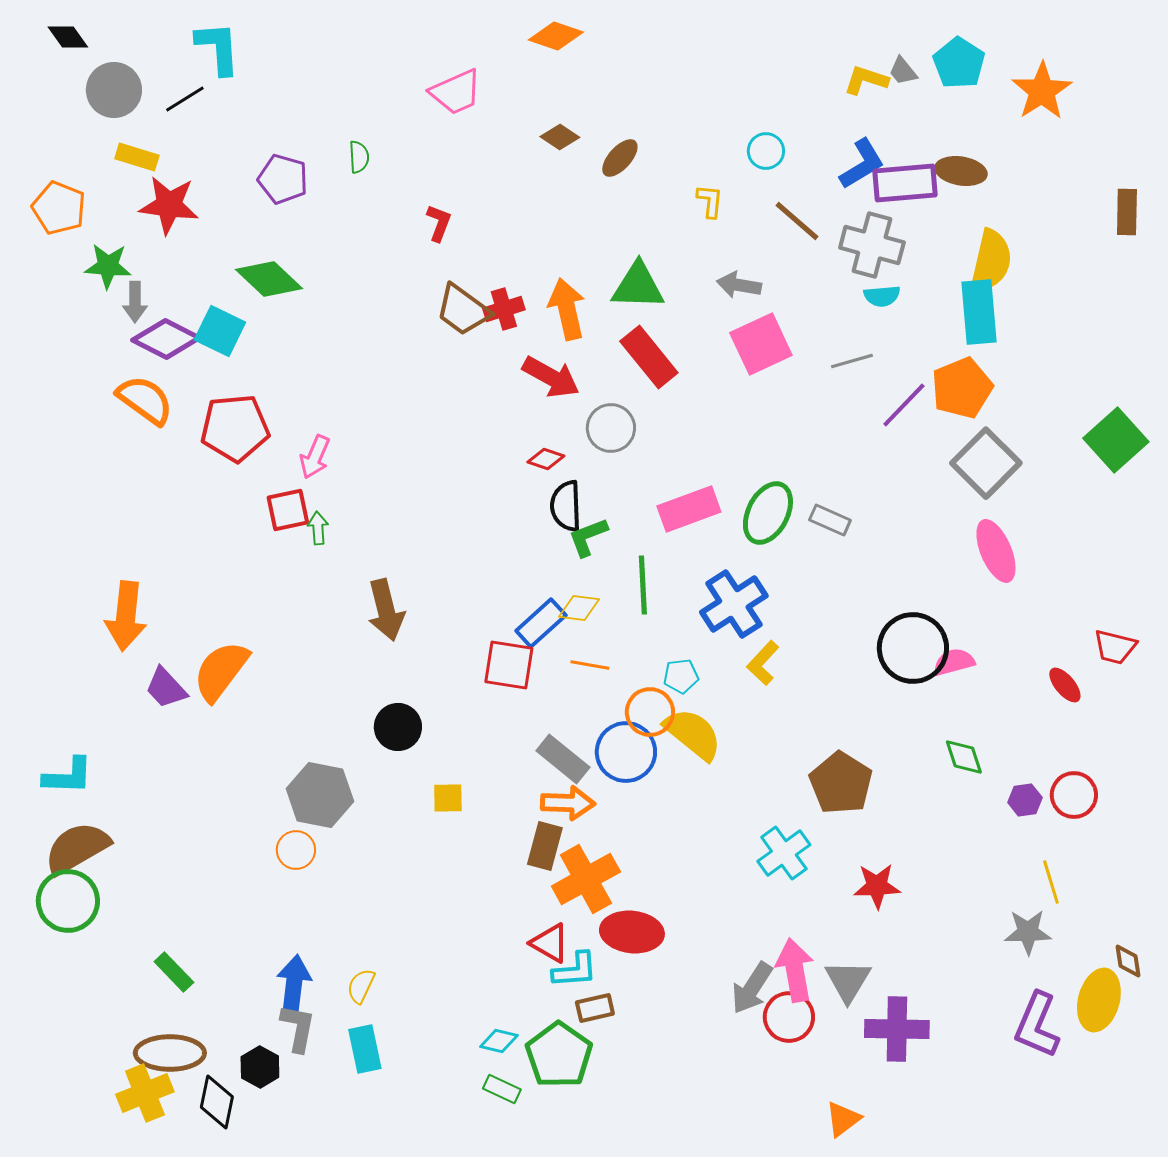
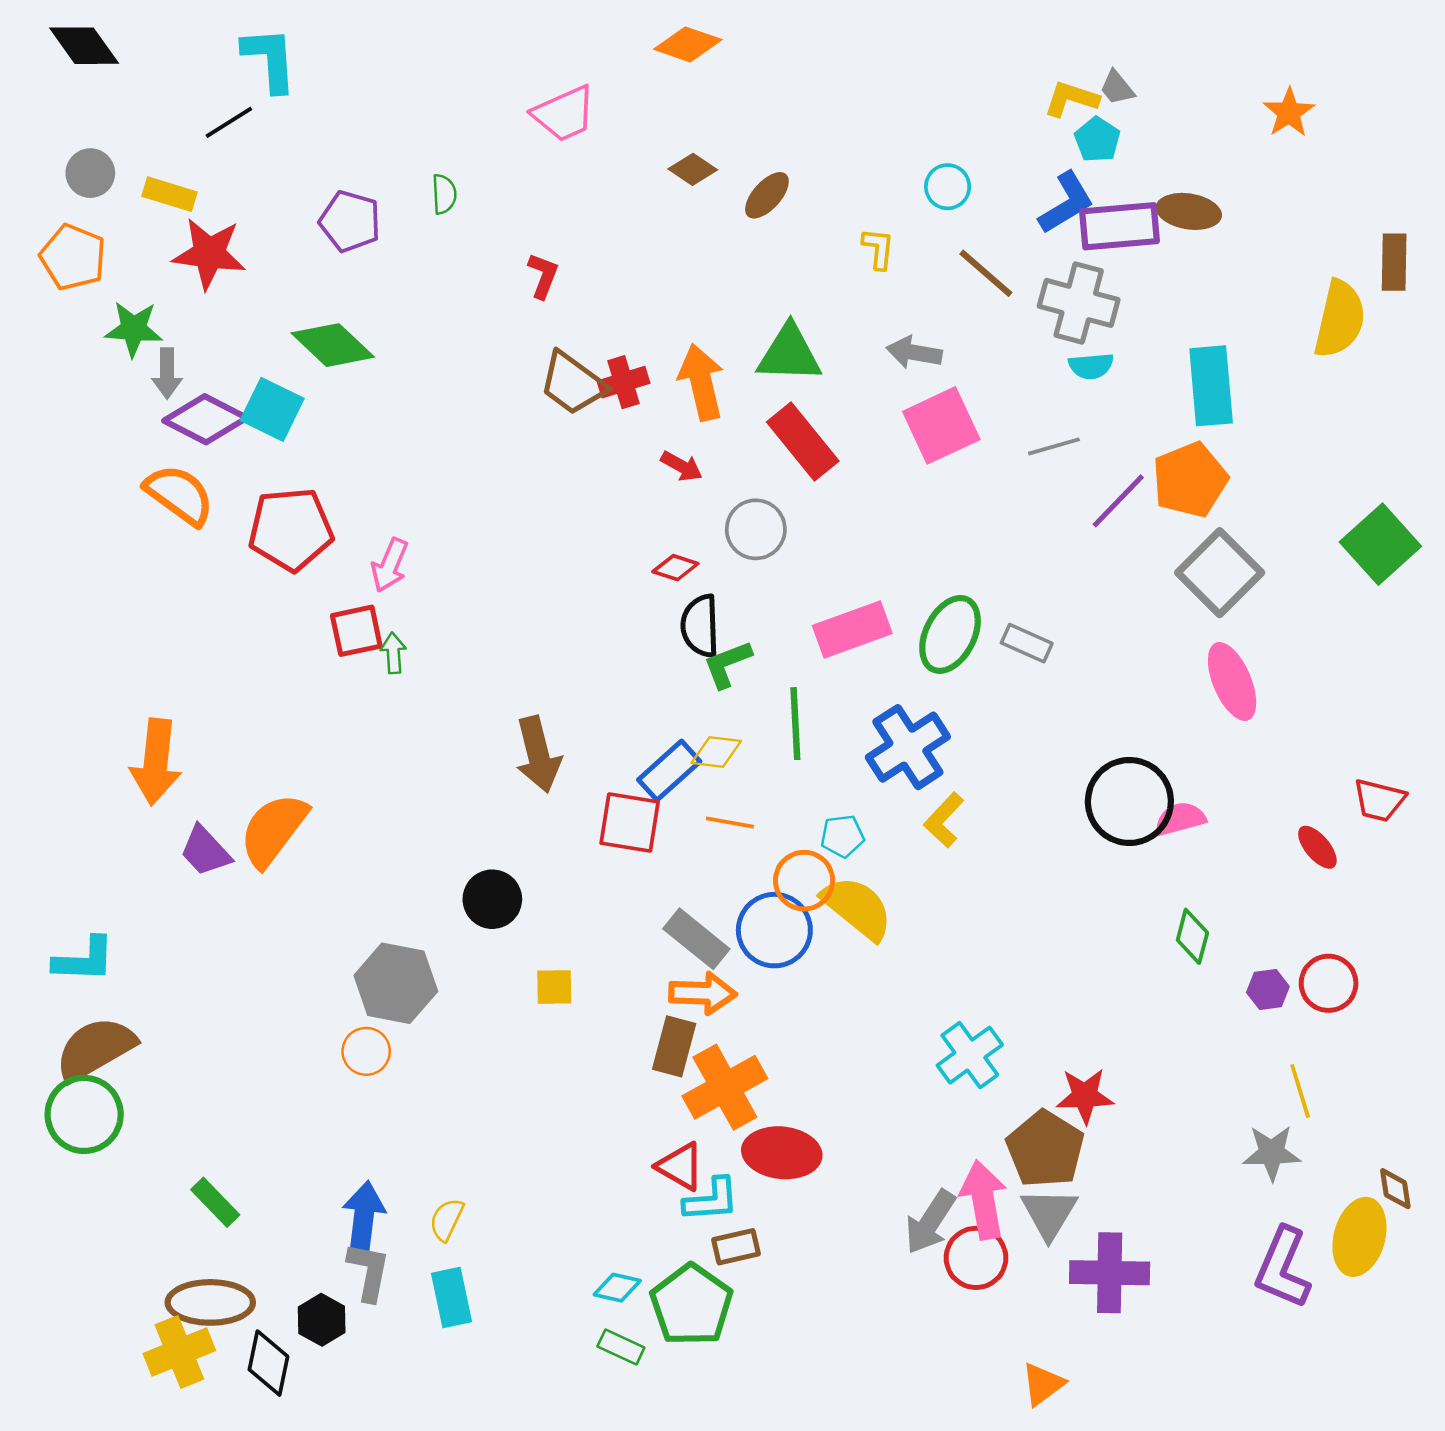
black diamond: (68, 37) -> (84, 46), size x1.4
cyan pentagon: (959, 63) -> (1097, 140), moved, size x0.7
gray circle: (114, 90) -> (90, 173), moved, size x0.7
orange star: (1042, 91) -> (1289, 112), size x0.7
yellow semicircle: (991, 261) -> (1340, 319), moved
red arrow: (551, 377) -> (682, 466), size x0.6
brown arrow: (386, 610) -> (538, 754), moved
green diamond: (964, 757) -> (1192, 936), turned 33
brown pentagon: (841, 783) -> (1045, 1149), moved

